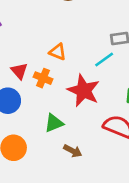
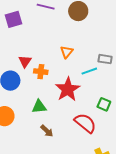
orange triangle: (58, 52) -> (67, 52), moved, turned 32
orange cross: (43, 78) -> (41, 72), turned -32

